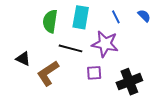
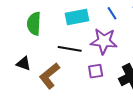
cyan rectangle: (81, 17) -> (77, 17), turned 75
green semicircle: (50, 21) -> (34, 24), moved

